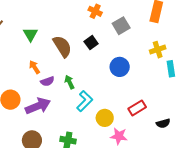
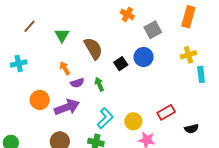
black square: (91, 43) -> (121, 64), moved
blue circle: (120, 67) -> (144, 57), moved
cyan L-shape: (85, 101) -> (105, 118), moved

